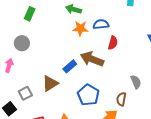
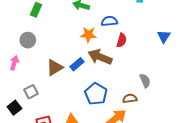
orange star: (80, 28) -> (88, 35), moved
brown triangle: (50, 83) -> (55, 68), moved
brown semicircle: (121, 99) -> (130, 98), turned 72

